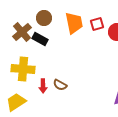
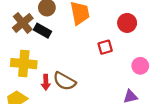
red square: (97, 24) -> (105, 47), moved
brown semicircle: (60, 85) -> (64, 81), size x1.5

